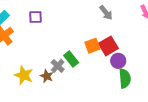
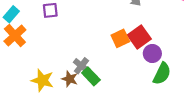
green rectangle: (71, 59) -> (91, 76), moved
green semicircle: (125, 78) -> (162, 74), turned 36

